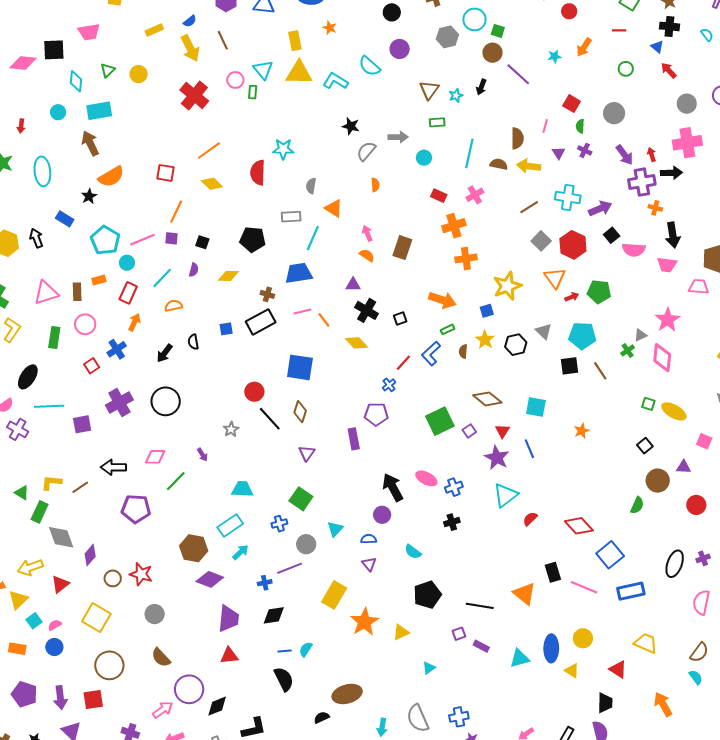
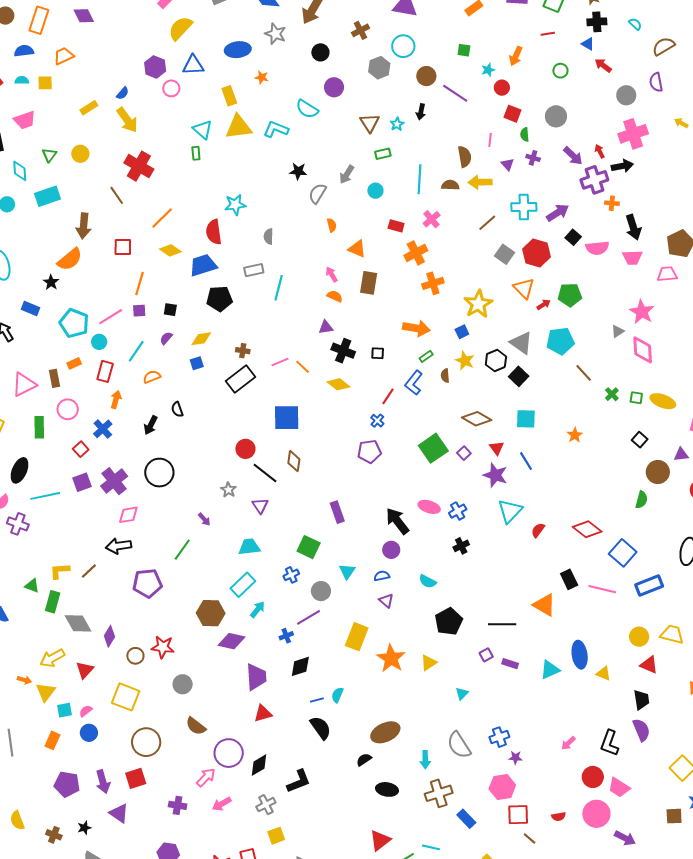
red circle: (569, 11) -> (502, 88), moved
green square: (498, 31) -> (464, 50), moved
brown line: (223, 40) -> (117, 195), moved
pink circle: (235, 80) -> (171, 88), moved
gray arrow: (398, 137) -> (347, 174), turned 132
brown arrow: (90, 143) -> (84, 226), moved, turned -140
orange triangle: (334, 208) -> (357, 249), moved
purple semicircle: (194, 270) -> (166, 338), turned -144
blue trapezoid: (299, 273) -> (203, 265), moved
black square: (400, 319) -> (378, 353), turned 32
blue square: (226, 329) -> (197, 363), moved
gray triangle: (544, 331) -> (521, 343), size x1.4
green cross: (628, 350) -> (612, 394), moved
black square: (570, 366) -> (519, 376), moved, turned -30
purple square: (82, 424) -> (82, 482), moved
purple rectangle: (354, 439) -> (337, 512), moved
purple triangle: (307, 453) -> (260, 506), moved
pink diamond: (155, 457) -> (128, 515), moved
cyan square: (34, 621) -> (65, 710), turned 35
yellow circle: (583, 638) -> (639, 637), moved
orange rectangle: (17, 649) -> (52, 740), turned -66

